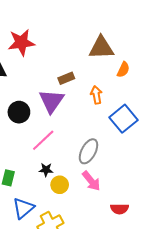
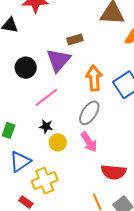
orange arrow: (96, 95) -> (94, 78), moved, size x1.4
red semicircle: (120, 209) -> (114, 172), size x1.4

